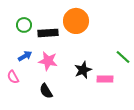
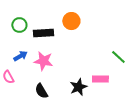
orange circle: (76, 21) -> (71, 21), size x0.7
black star: (83, 70) -> (78, 87), moved

